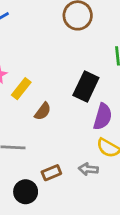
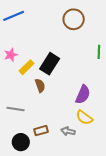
black rectangle: (86, 86) -> (50, 64), moved
brown semicircle: (43, 111) -> (40, 86), turned -64

